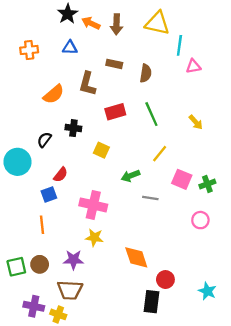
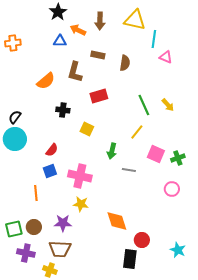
orange arrow: (91, 23) -> (78, 30), moved
orange cross: (29, 50) -> (13, 43), moved
pink triangle: (193, 66) -> (166, 57), turned 32
green line: (151, 114) -> (144, 105), moved
black semicircle: (44, 140) -> (15, 117), moved
green arrow: (130, 176) -> (112, 151), turned -56
blue square: (49, 194) -> (50, 171), moved
purple cross: (34, 306) -> (26, 253), moved

